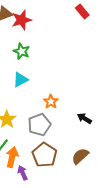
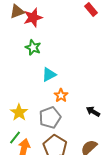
cyan triangle: (20, 80) -> (49, 74), moved

